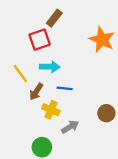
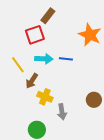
blue line: (65, 88) -> (66, 59), moved
gray arrow: (70, 127) -> (62, 112), turned 112

